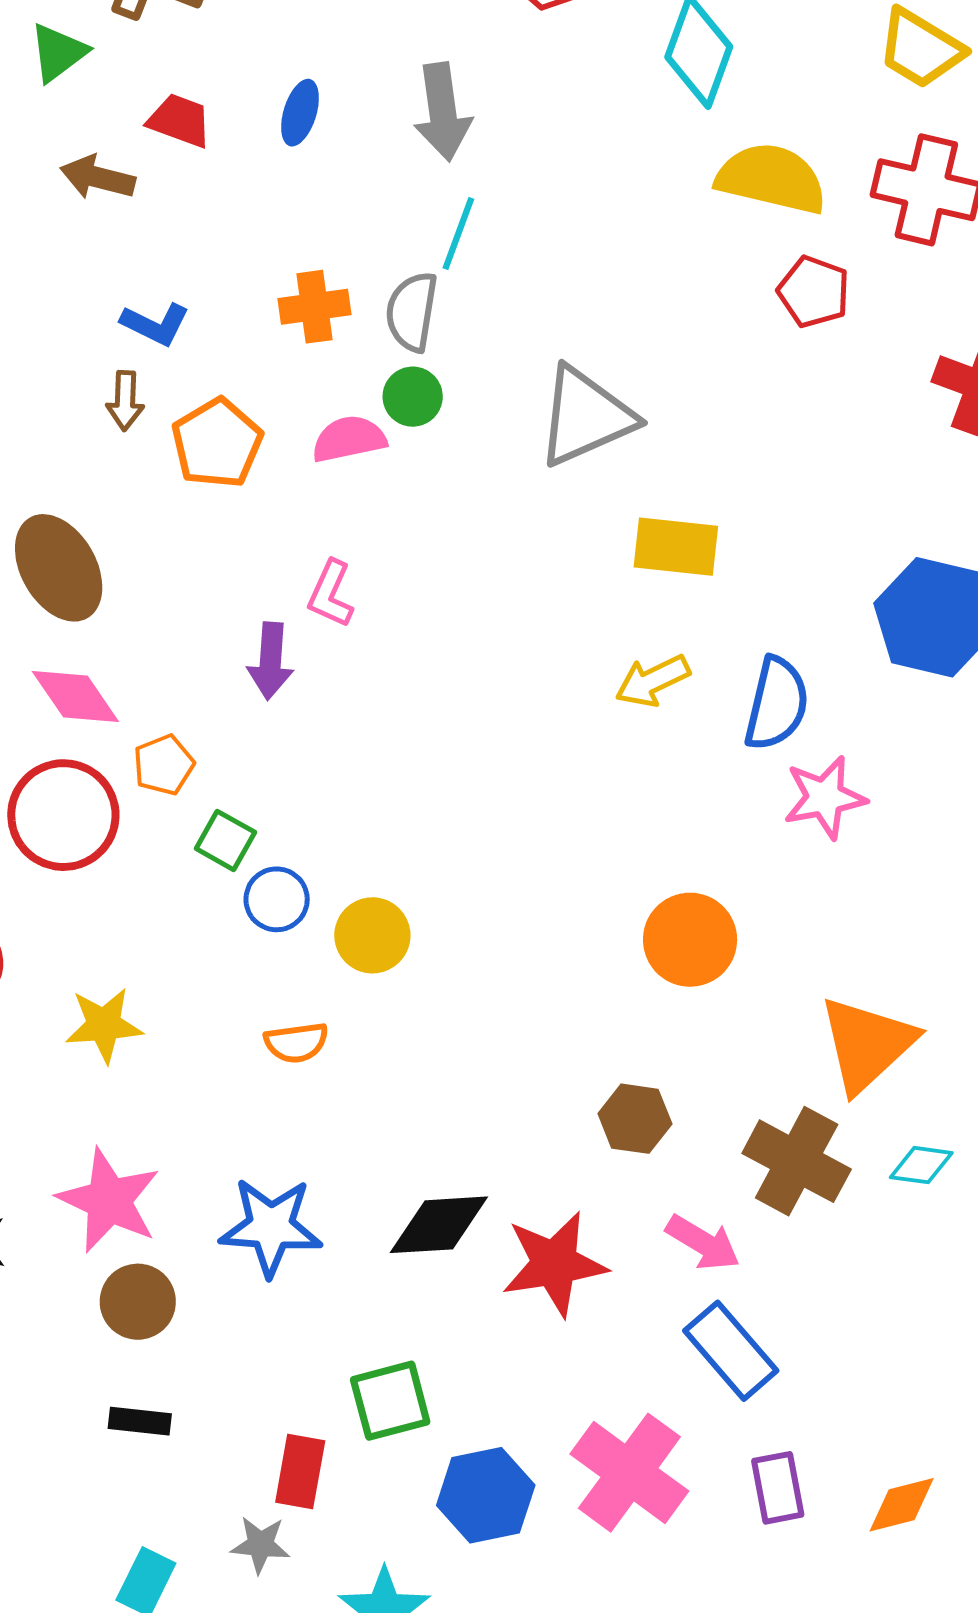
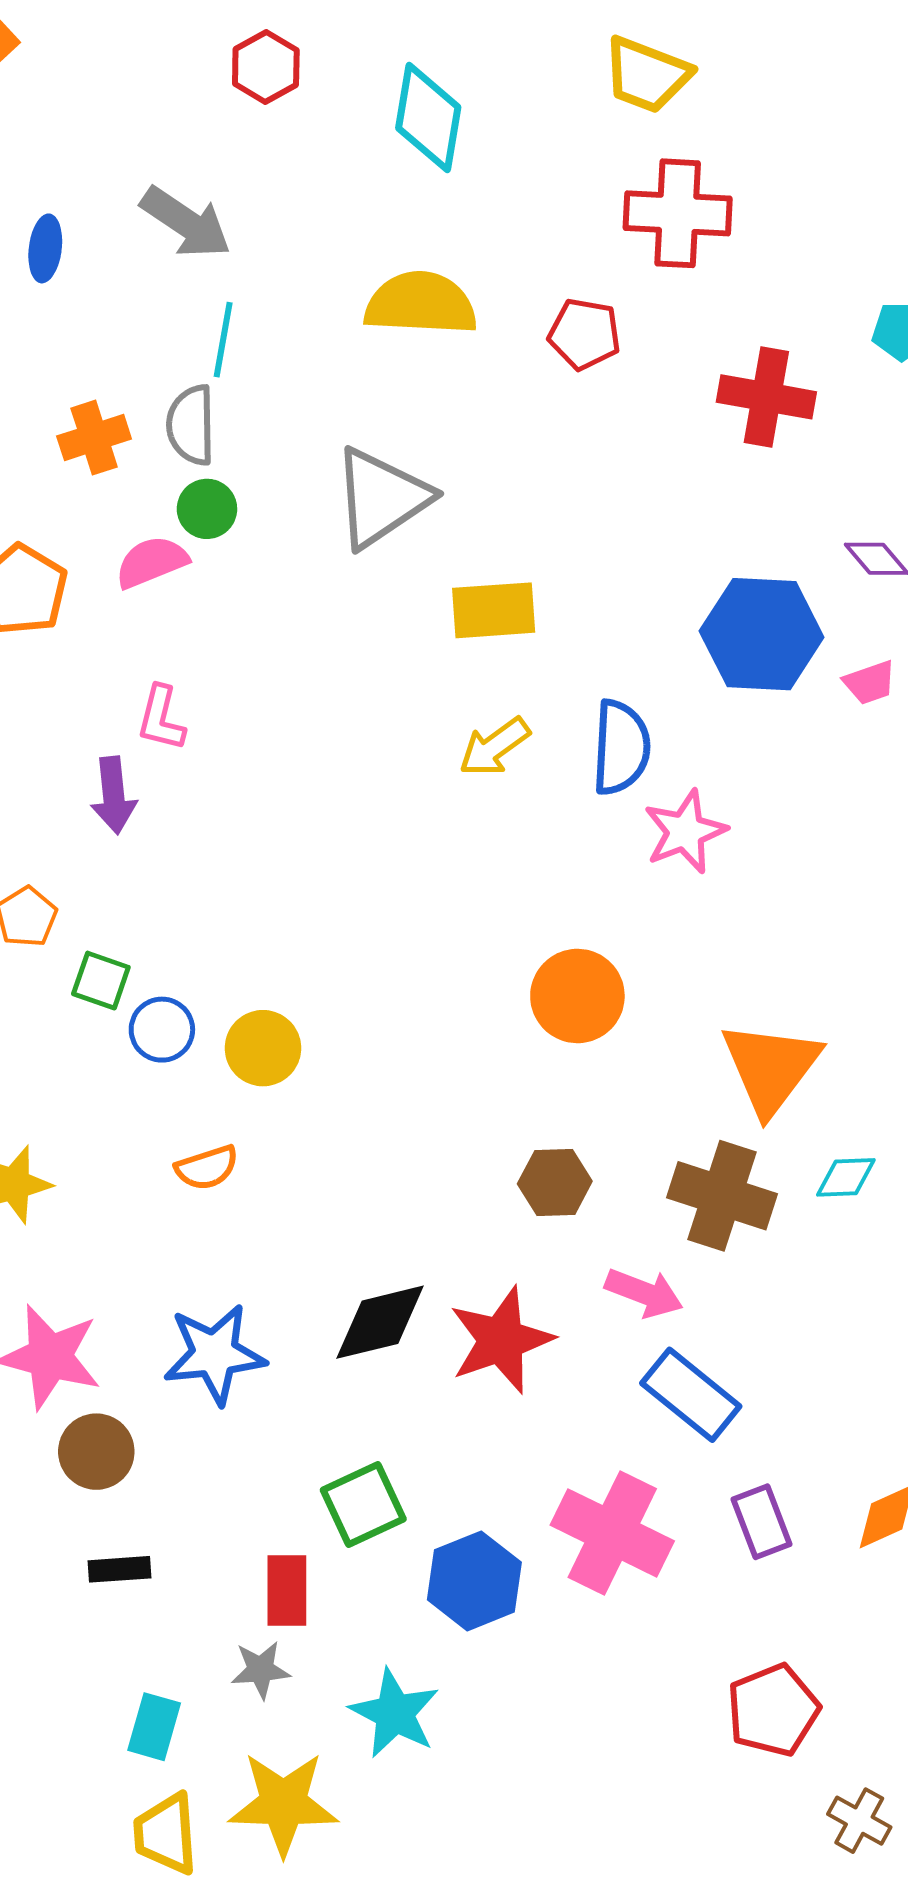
gray arrow: (443, 112) -> (186, 222), turned -38
yellow semicircle: (771, 179) -> (421, 304), moved

